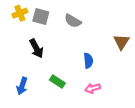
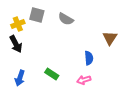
yellow cross: (20, 13) -> (18, 24), moved
black arrow: (36, 48) -> (16, 44), moved
blue semicircle: (88, 61) -> (89, 58), moved

